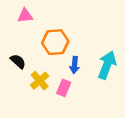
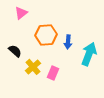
pink triangle: (25, 16) -> (21, 13), turned -32
blue arrow: (75, 65) -> (68, 42), moved

